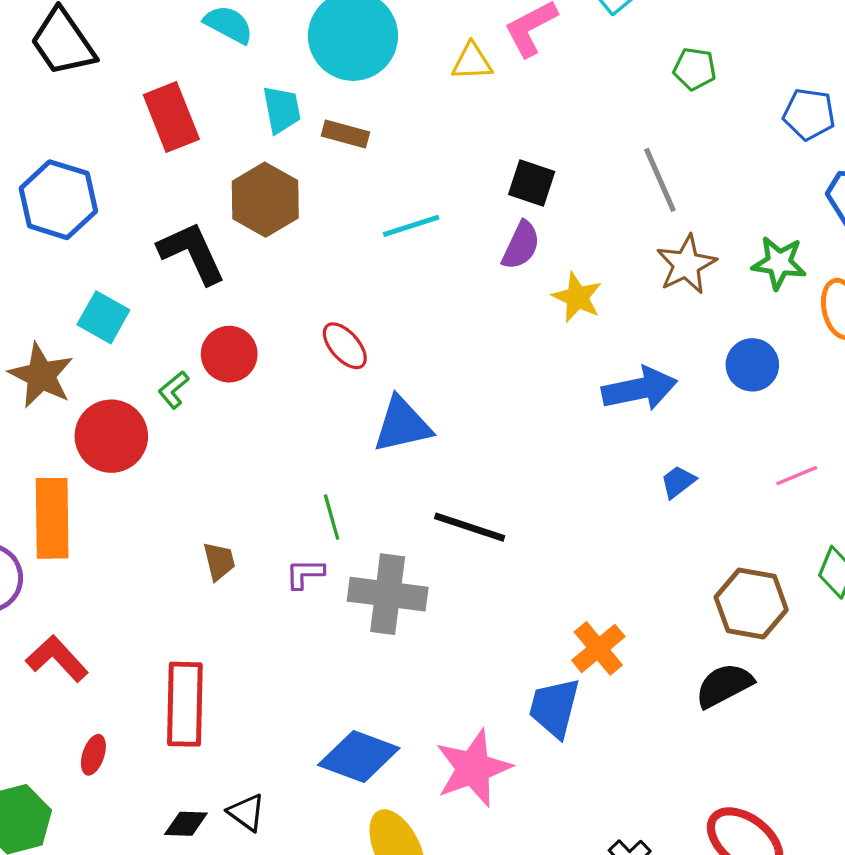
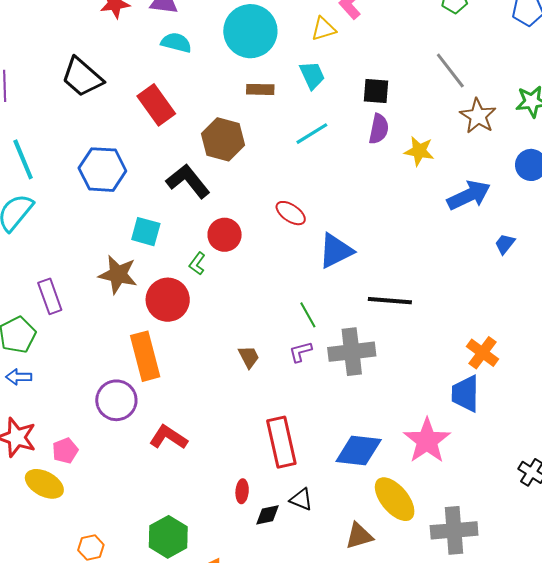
cyan trapezoid: (282, 110) -> (312, 75), moved
red rectangle: (185, 704) -> (281, 442), moved
red ellipse: (93, 755) -> (242, 491), moved

